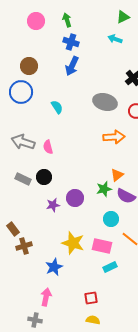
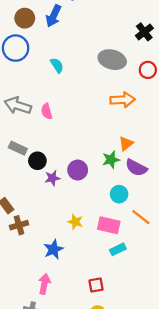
blue arrow: (72, 66) -> (54, 16), moved
black circle: (44, 177) -> (37, 161), moved
yellow star: (73, 243) -> (75, 222), size x0.6

